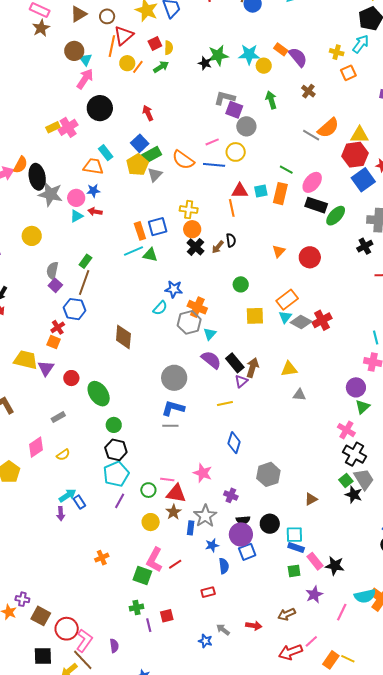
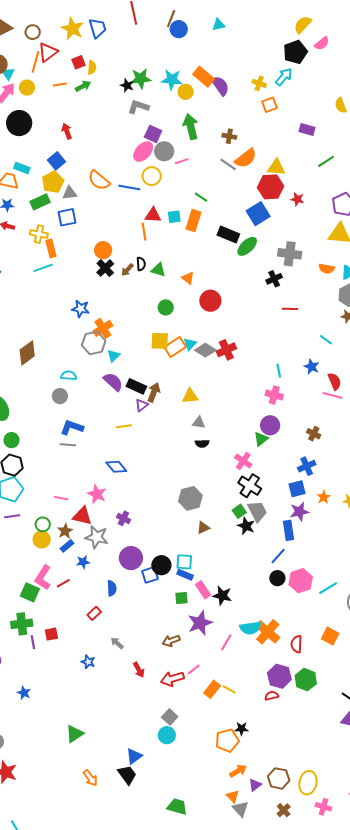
orange rectangle: (281, 49) -> (204, 77), size x1.5
yellow circle: (127, 63) -> (27, 88), moved
orange line: (138, 67) -> (60, 85), turned 40
brown cross: (308, 91) -> (229, 136), moved, turned -32
gray L-shape: (225, 98) -> (138, 107), moved
green arrow: (271, 100) -> (191, 127), size x1.4
pink line: (212, 142) -> (182, 161), moved
cyan rectangle: (106, 153) -> (22, 168), turned -35
green rectangle: (151, 155) -> (40, 202), moved
gray triangle: (155, 175) -> (70, 193), turned 35
blue square: (363, 180) -> (258, 214), moved
pink ellipse: (312, 182) -> (143, 152), moved
yellow cross: (189, 210) -> (39, 234), moved
blue square: (158, 227) -> (67, 217), moved
orange triangle: (279, 251) -> (188, 278), turned -40
green triangle: (150, 255) -> (158, 270), moved
red circle: (310, 257) -> (210, 301), moved
green circle: (241, 284) -> (166, 307), moved
orange rectangle: (287, 300) -> (175, 347), moved
orange cross: (197, 307) -> (103, 328), turned 30
cyan semicircle: (160, 308) -> (69, 376), moved, turned -133
brown diamond: (123, 337) -> (27, 353), turned 45
black rectangle: (235, 363) -> (136, 386), turned -30
gray circle: (174, 378) -> (60, 396), moved, size x0.6
purple circle: (356, 387) -> (270, 425), moved
blue diamond: (234, 443) -> (116, 467), moved, turned -60
gray hexagon: (268, 474) -> (190, 498), moved
green circle: (148, 490) -> (43, 524), moved
red triangle: (176, 493) -> (82, 516), moved
purple line: (120, 501) -> (12, 516), turned 49
gray star: (205, 516) -> (97, 537), turned -30
black semicircle: (243, 520) -> (202, 443), moved
black circle: (270, 524) -> (161, 565), moved
blue rectangle: (191, 528) -> (67, 546), moved, turned 40
blue star: (212, 545) -> (83, 562), moved
blue square: (247, 552) -> (150, 575), moved
red rectangle: (208, 592) -> (94, 613), turned -32
purple star: (314, 595) -> (200, 623), size x1.4
green cross: (136, 608) -> (22, 624), size x1.5
red arrow: (254, 626) -> (139, 670), moved, turned 49
gray arrow: (223, 630) -> (117, 643), moved

